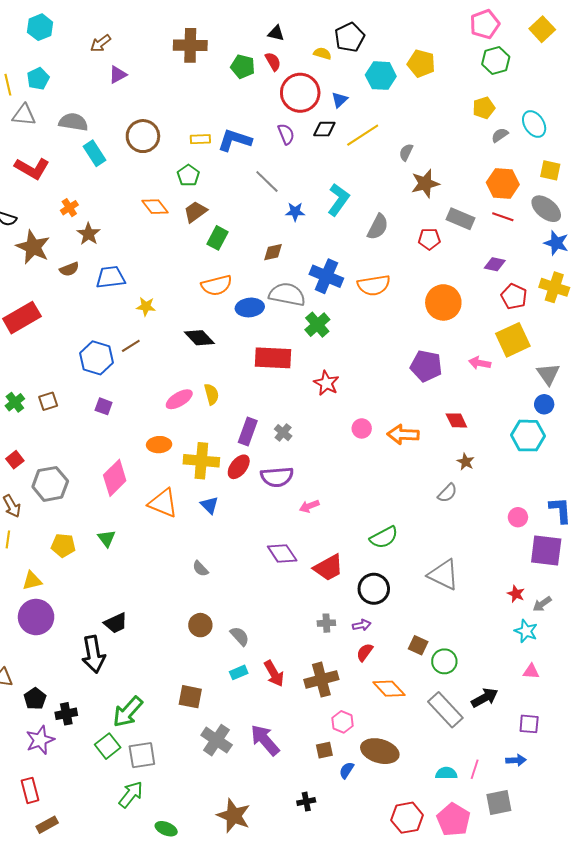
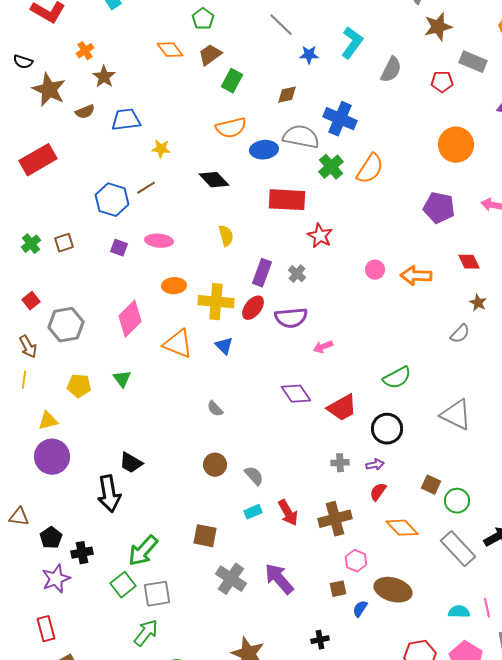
orange semicircle: (374, 285) -> (370, 169), moved, turned -48
red star: (326, 383) -> (320, 236), moved
pink ellipse: (179, 399) -> (159, 241), moved, turned 36
black trapezoid: (116, 623) -> (131, 463), turned 55
pink line: (475, 769) -> (487, 608), turned -30

